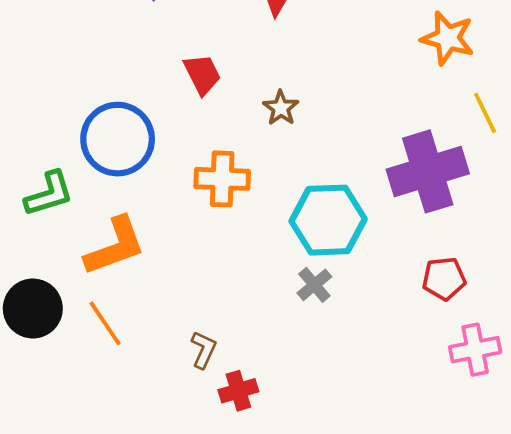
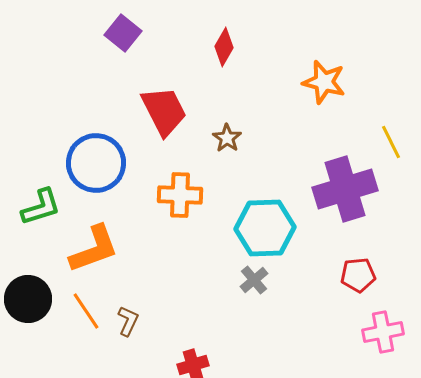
orange star: (448, 38) -> (324, 82), moved
red trapezoid: (202, 74) -> (164, 111), size x1.5
brown L-shape: (203, 350) -> (128, 321), moved

